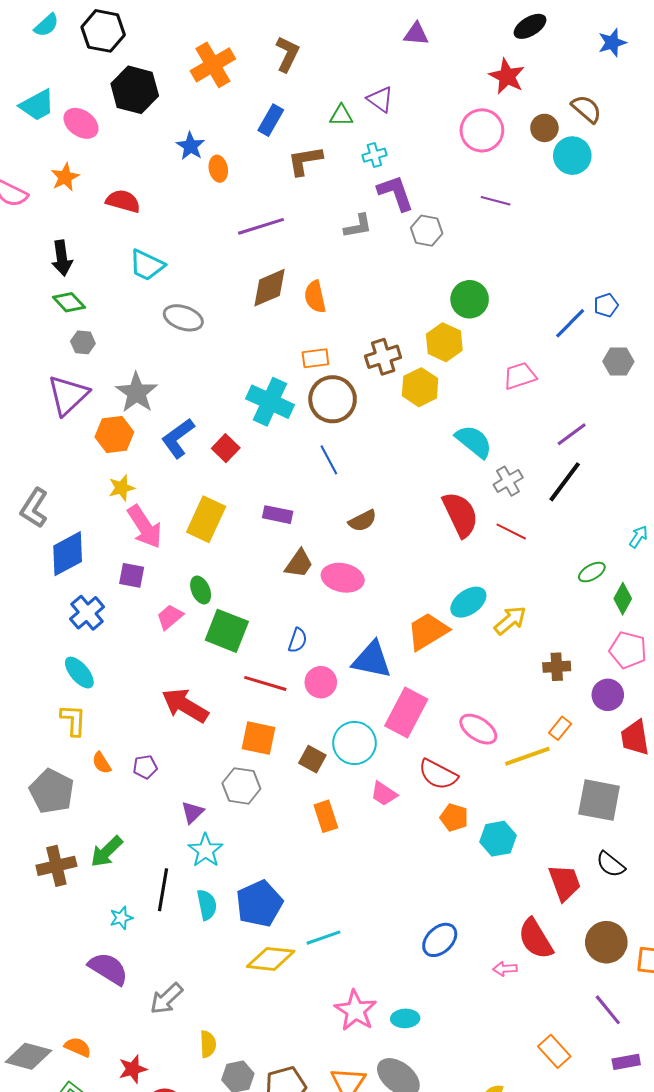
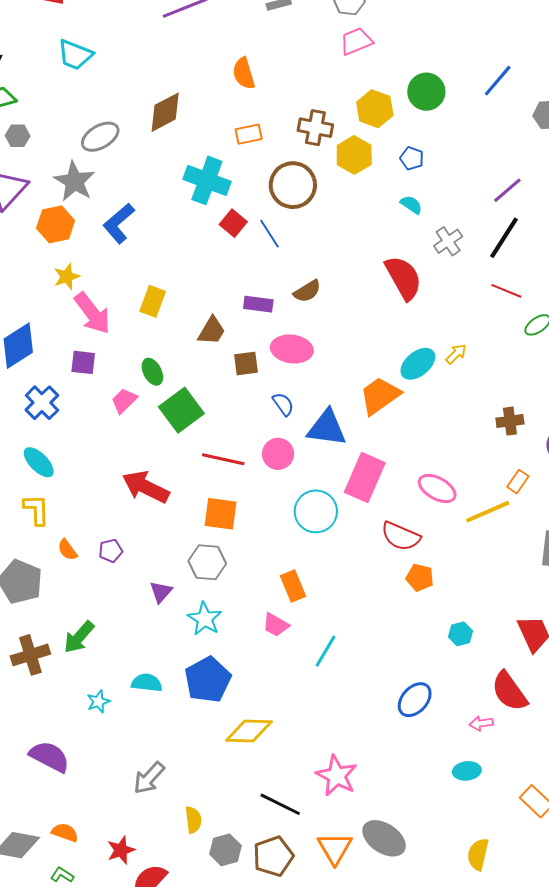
brown diamond: (269, 288) -> (165, 112), moved
green circle: (470, 299) -> (426, 92), moved
blue pentagon: (606, 305) -> (412, 158), moved, turned -30
gray ellipse: (183, 318) -> (100, 137), moved, turned -45
brown cross: (383, 357) -> (315, 128), turned 32
pink trapezoid: (520, 376) -> (356, 41), moved
brown circle: (333, 399) -> (293, 185), moved
cyan semicircle: (474, 441) -> (411, 205), size x0.6
red square: (226, 448) -> (233, 223), moved
purple rectangle: (278, 515) -> (258, 304), moved
yellow rectangle: (206, 519) -> (153, 301), size x0.7
red line: (511, 531) -> (506, 291), moved
brown trapezoid: (299, 564) -> (212, 331), moved
yellow arrow: (510, 620) -> (456, 354), moved, size x0.7
green square: (227, 631) -> (181, 410), turned 36
blue semicircle: (298, 640) -> (283, 404), moved, turned -50
brown square: (312, 759) -> (246, 364), moved, turned -32
pink trapezoid: (384, 794) -> (276, 625), moved
cyan hexagon: (498, 839) -> (460, 634), moved, size x0.7
cyan star: (205, 850) -> (205, 619), moved
black line: (163, 890) -> (280, 804), moved, turned -69
blue pentagon: (259, 904) -> (208, 680), moved
cyan semicircle: (207, 905) -> (147, 683), moved, turned -68
cyan line: (324, 938) -> (325, 651), moved, turned -36
purple semicircle: (108, 969) -> (49, 757), moved
cyan ellipse: (405, 1018) -> (467, 771), moved

